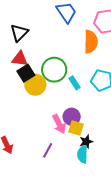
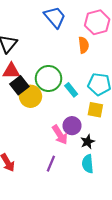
orange semicircle: (91, 42) -> (84, 45), size x0.7
yellow square: (76, 128) -> (95, 110), moved
black star: (86, 142) -> (88, 142), moved

